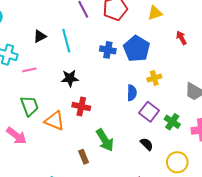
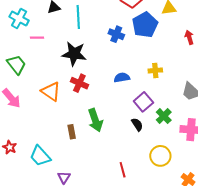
blue pentagon: (137, 49) -> (145, 25), moved
black star: (70, 78) -> (74, 54), size x1.4
blue semicircle: (132, 93) -> (122, 78), moved, turned -112
green trapezoid: (30, 106) -> (16, 64), moved, turned -30
black semicircle: (147, 144) -> (137, 125), moved

